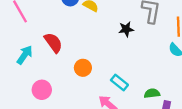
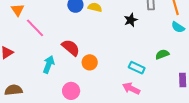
orange circle: (83, 68) -> (90, 62), moved
green semicircle: (152, 93) -> (162, 54), moved

